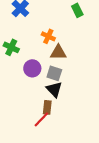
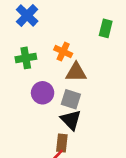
green rectangle: (77, 10) -> (106, 28), moved, turned 40
green cross: (11, 47) -> (26, 58), moved, turned -35

